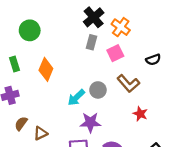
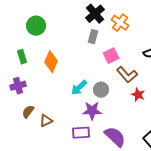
pink square: (115, 53) -> (111, 56), moved
gray circle: (98, 90) -> (101, 90), moved
red star: (140, 114) -> (138, 95), moved

